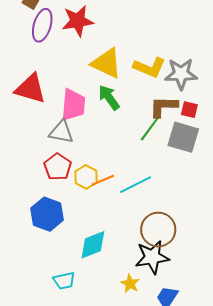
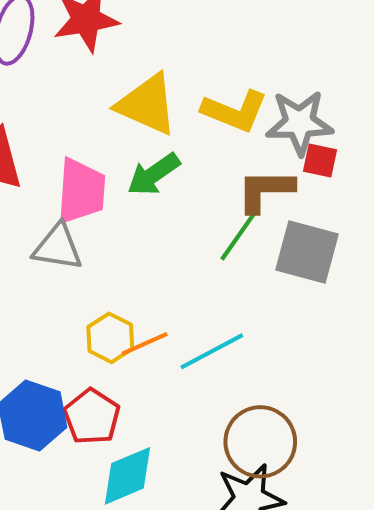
green arrow: (109, 97) -> (154, 174), turned -88
red square: (189, 110) -> (320, 161), moved
red pentagon: (58, 167) -> (92, 417), moved

